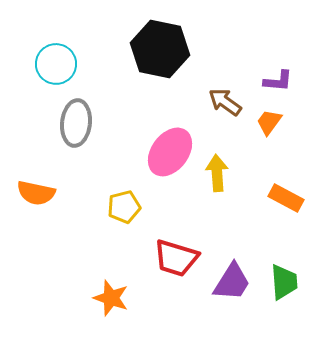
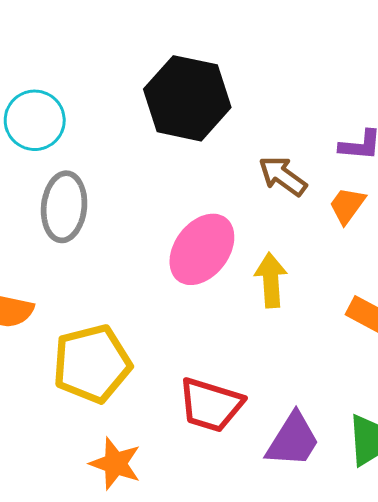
yellow pentagon: (124, 207) -> (92, 364), moved, size x1.6

